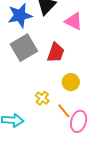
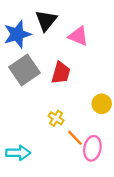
yellow circle: (71, 82) -> (102, 104), moved
yellow cross: (42, 98) -> (56, 118), moved

